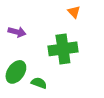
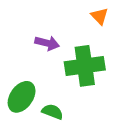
purple arrow: (17, 32) -> (47, 43), moved

